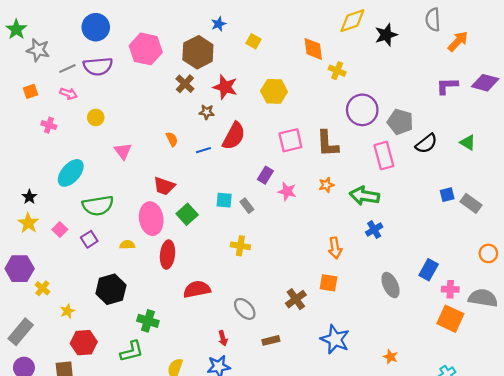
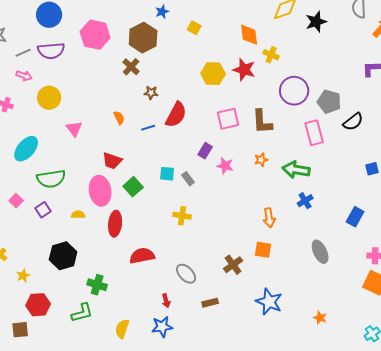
red star: (225, 87) -> (244, 70), moved
yellow circle: (96, 117) -> (49, 98), size x1.5
blue rectangle: (429, 270) -> (355, 217), moved

